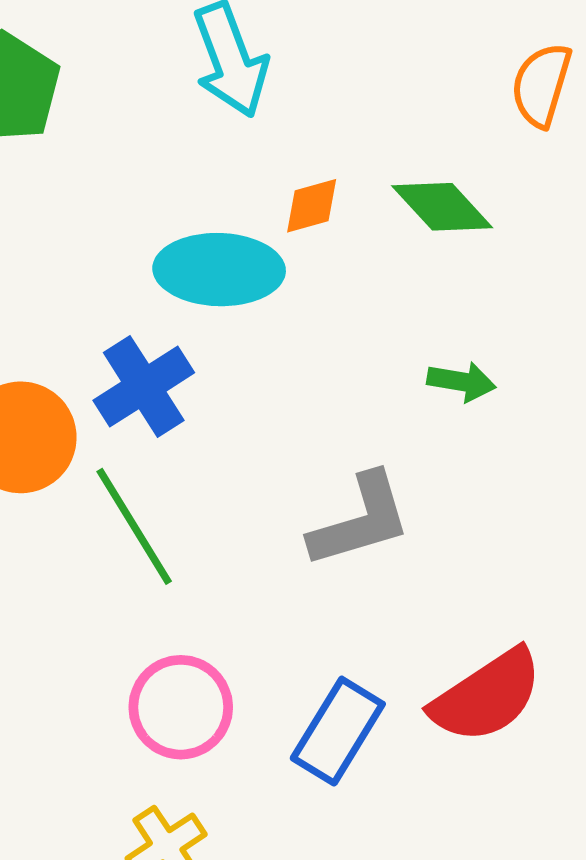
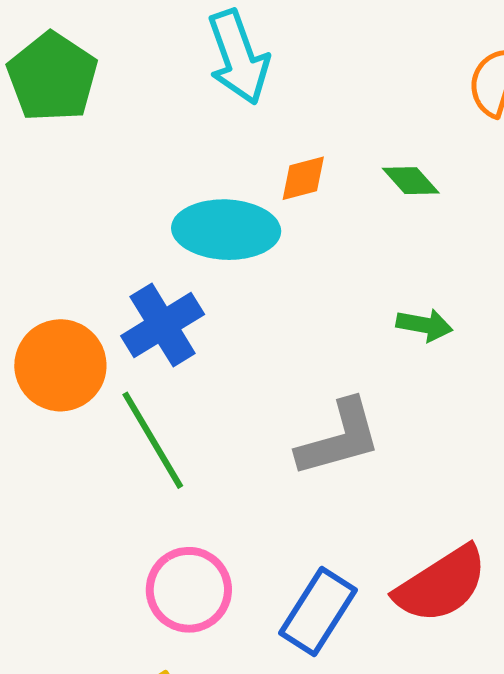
green diamond: (442, 207) -> (411, 181), size x0.7

